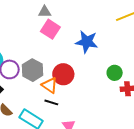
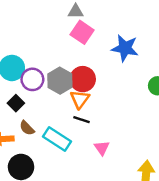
red circle: (63, 74) -> (83, 79), moved
orange triangle: (50, 85) -> (80, 99), turned 30

